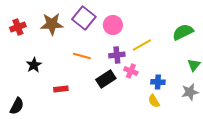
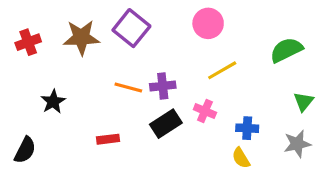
pink circle: (113, 25) -> (208, 23), moved
purple cross: (117, 55) -> (163, 86), moved
red rectangle: (61, 89) -> (108, 139), moved
black semicircle: (17, 106) -> (25, 150), moved

